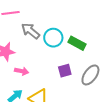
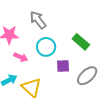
cyan circle: (53, 38) -> (46, 47), moved

